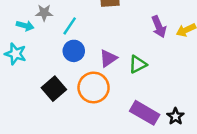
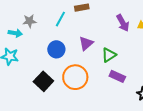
cyan line: (70, 26) -> (60, 19), moved
purple triangle: (108, 58) -> (86, 43), moved
purple rectangle: (145, 113) -> (117, 76), moved, size x0.7

